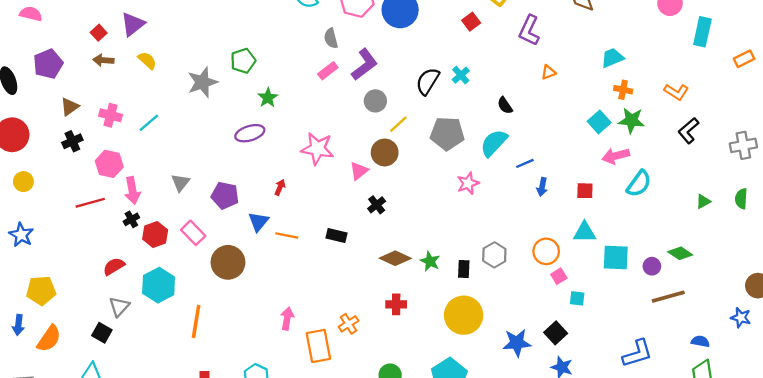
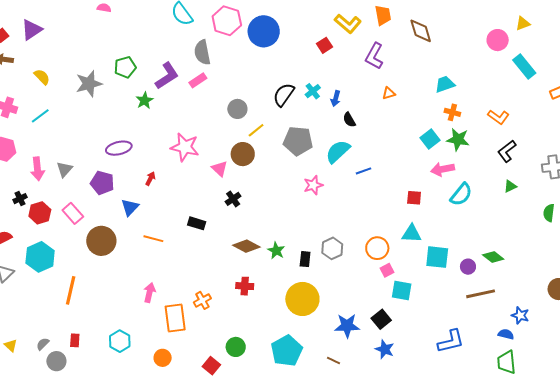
cyan rectangle: (702, 32) -> (524, 66), turned -55
gray semicircle: (331, 38) -> (202, 52), size x1.4
yellow semicircle: (147, 60) -> (42, 77), moved
purple L-shape: (364, 64) -> (167, 76), moved
purple ellipse: (250, 133) -> (119, 148), moved
pink triangle: (359, 171) -> (220, 169), turned -42
blue arrow: (542, 187) -> (336, 98), moved
pink arrow: (132, 190) -> (37, 169), moved
green triangle: (703, 202) -> (510, 186), moved
orange line: (287, 235) -> (153, 239), moved
cyan square: (577, 298) -> (402, 291), size x1.5
blue star: (741, 318) -> (520, 315), moved

